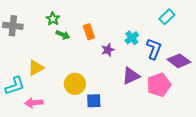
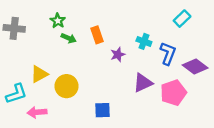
cyan cross: (132, 38) -> (144, 41), turned -32
yellow circle: (75, 84) -> (66, 86), moved

